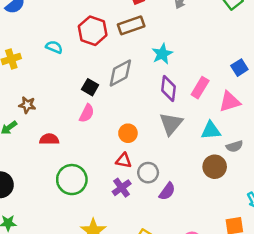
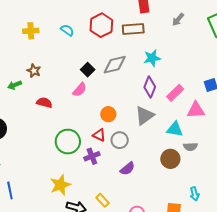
gray circle: (148, 173) -> (120, 140), moved
green circle: (72, 180) -> (68, 142), moved

